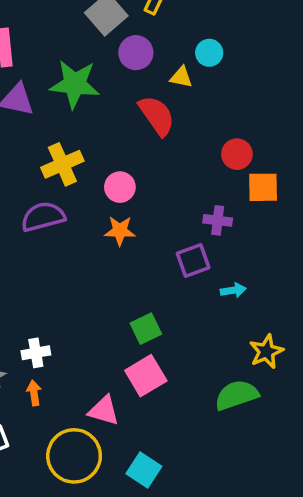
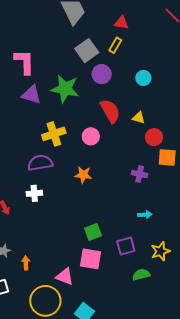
yellow triangle: (181, 77) -> (139, 118), moved
pink circle: (120, 187) -> (91, 136), moved
purple square: (193, 261) -> (126, 246), moved
white cross: (36, 353) -> (34, 193), moved
pink square: (146, 376) -> (90, 259), turned 35
green semicircle: (237, 395) -> (141, 275), size x0.7

